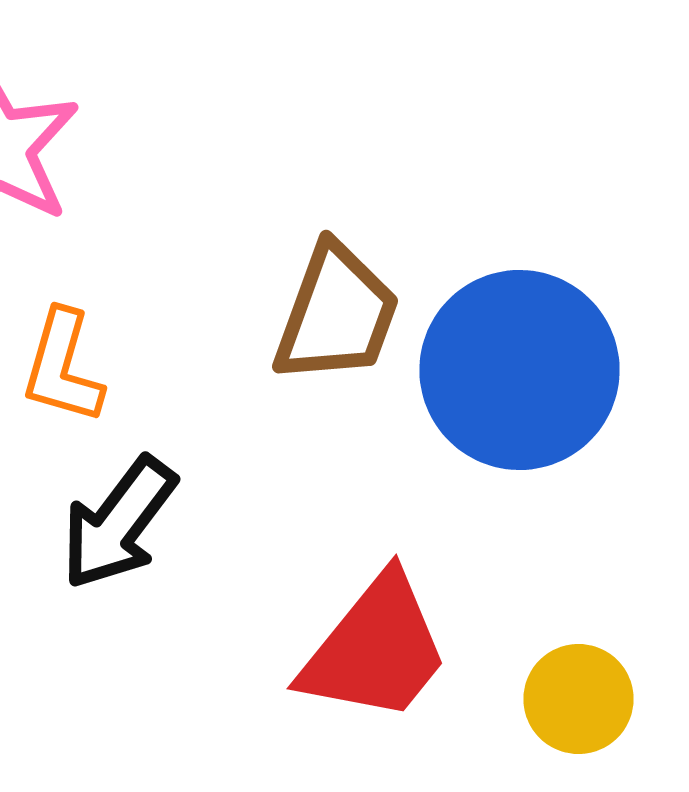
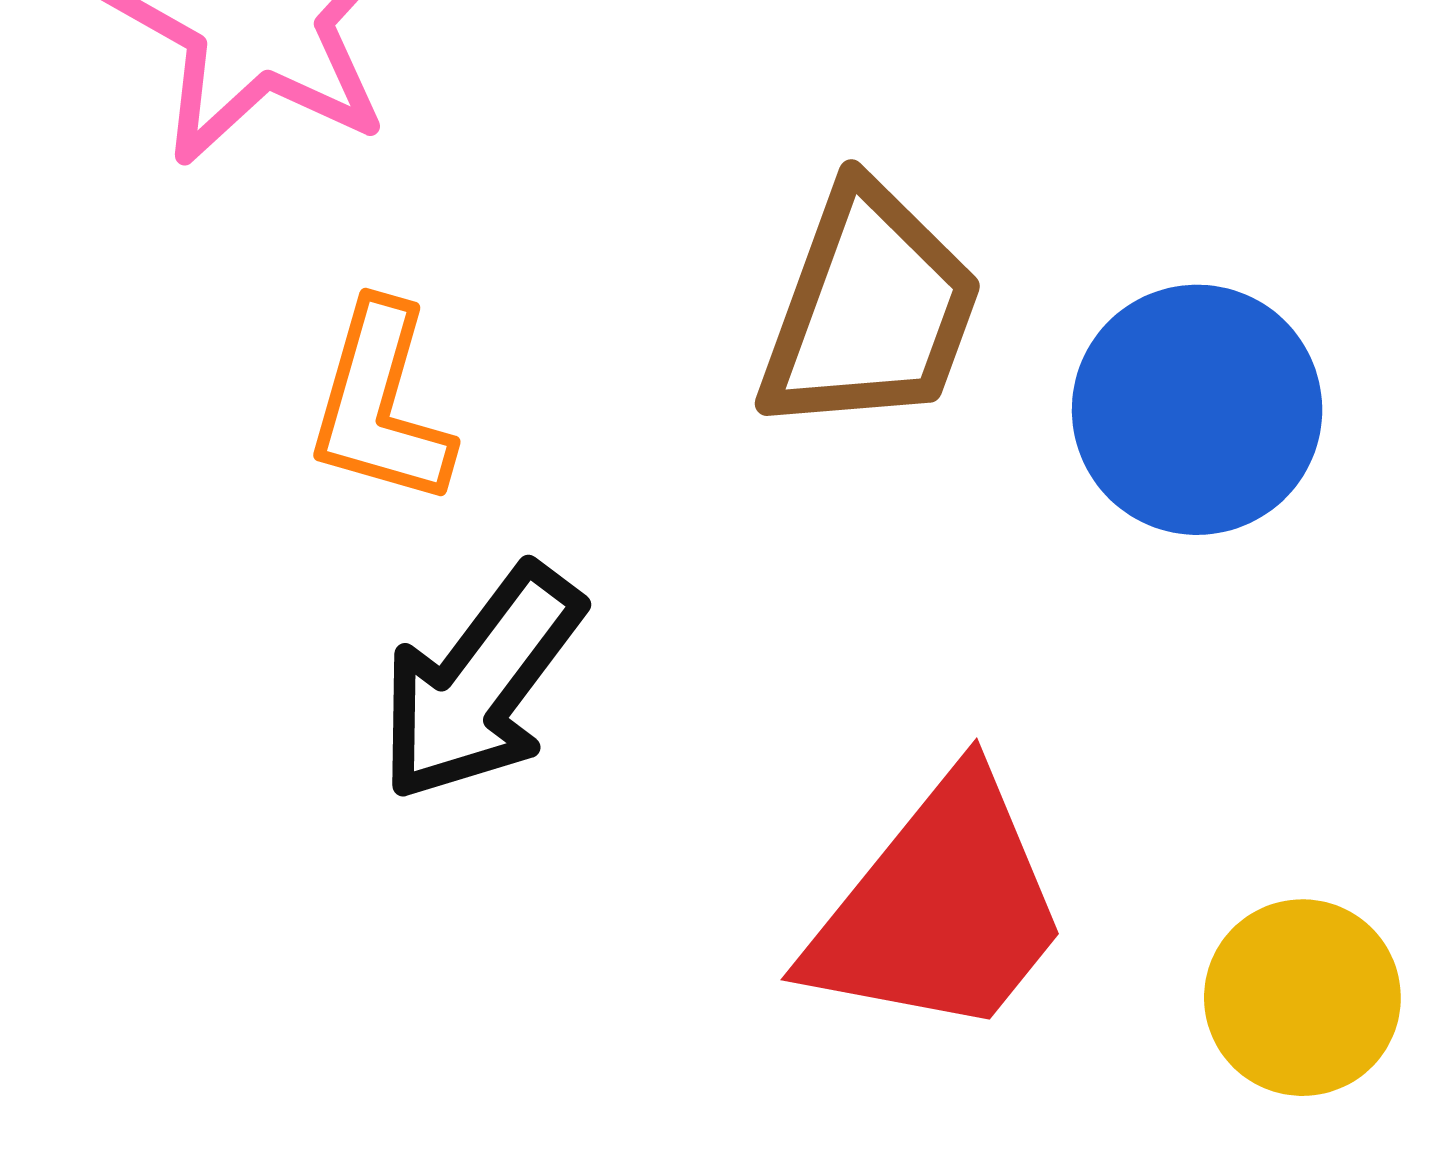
blue circle: (520, 370) -> (1197, 410), size x0.7

